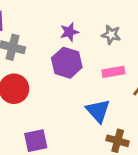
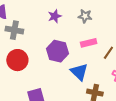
purple hexagon: (67, 63) -> (58, 51), moved

